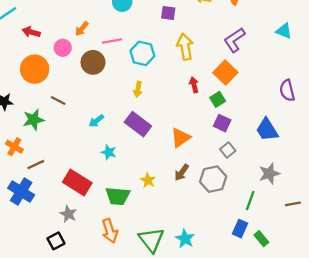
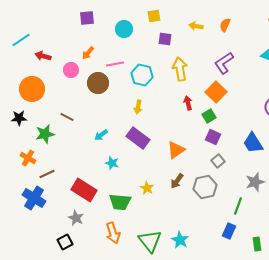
orange circle: (35, 69) -> (32, 89), moved
green rectangle: (261, 239) -> (257, 244), moved, turned 32

